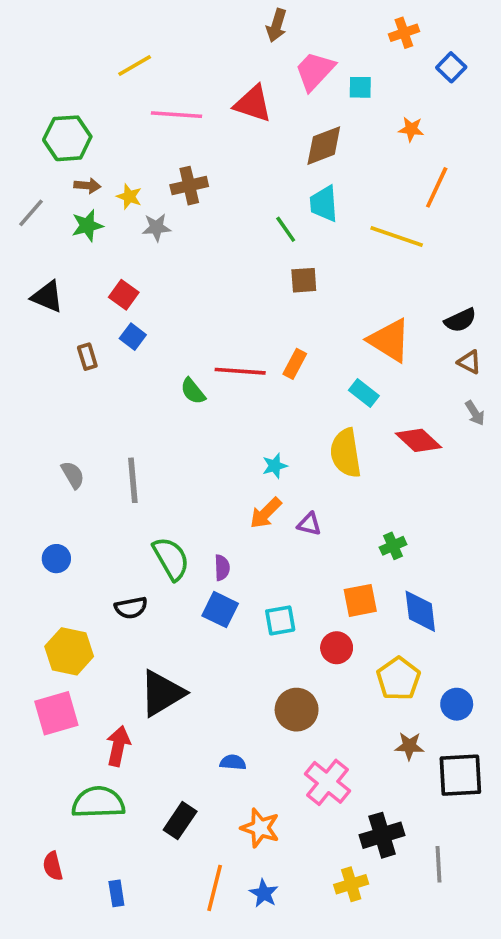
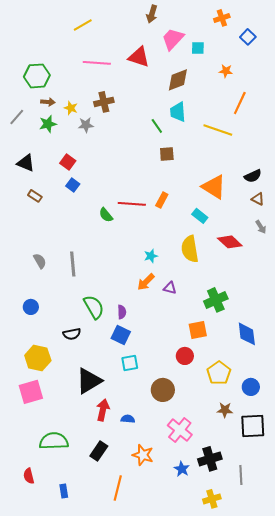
yellow line: (135, 65) -> (83, 25), moved
brown rectangle: (87, 357) -> (35, 196), moved, turned -40
green cross: (393, 546) -> (216, 300), size x1.6
blue diamond: (420, 611) -> (247, 334), moved
cyan square: (280, 620) -> (130, 363), moved
red arrow: (118, 746) -> (103, 410), moved
yellow cross: (351, 884) -> (212, 499), moved
blue star: (264, 893) -> (182, 469), moved

